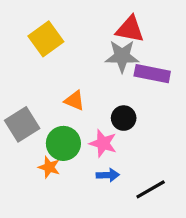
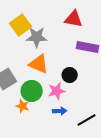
gray star: (122, 56) -> (37, 37), moved
orange triangle: (74, 101) -> (39, 64), size x1.5
pink star: (103, 143) -> (57, 91), turned -30

